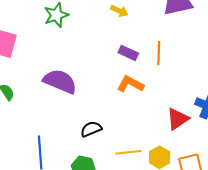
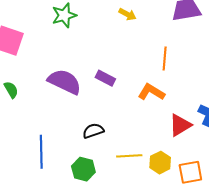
purple rectangle: (128, 53) -> (105, 78), moved
orange L-shape: (130, 84) -> (151, 92), moved

